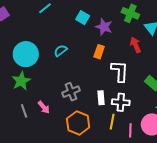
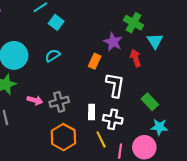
cyan square: (83, 18) -> (56, 22), moved
purple star: (104, 27) -> (113, 42), moved
pink arrow: (44, 107) -> (35, 100), moved, turned -40
yellow line: (112, 122) -> (101, 139), turned -42

